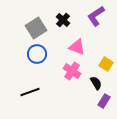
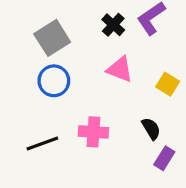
black cross: (63, 20) -> (113, 25), moved
yellow square: (106, 64) -> (168, 84), moved
pink cross: (72, 71) -> (93, 132), moved, turned -30

